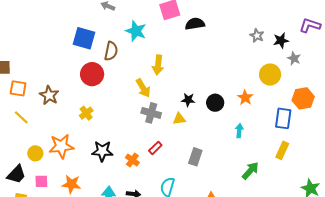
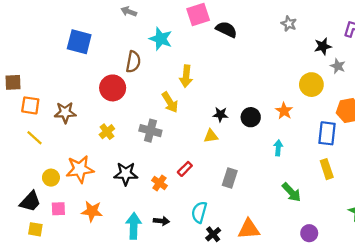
black semicircle: (195, 24) -> (226, 29), turned 36
gray star: (257, 36) -> (289, 24), moved
blue square: (84, 38) -> (79, 42), moved
brown star: (49, 95) -> (65, 112), turned -30
gray cross: (151, 113) -> (150, 131), moved
yellow rectangle: (282, 150) -> (327, 169), turned -42
green arrow: (250, 171) -> (292, 192), turned 96

